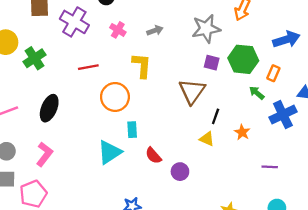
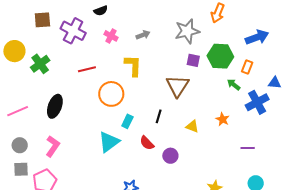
black line: (216, 116) -> (159, 116), moved
cyan rectangle: (132, 130) -> (127, 121), turned 32

